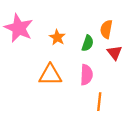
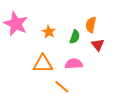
pink semicircle: (86, 75) -> (74, 64), turned -96
orange line: (99, 102) -> (62, 87), moved, turned -56

